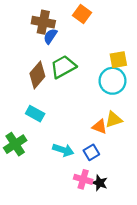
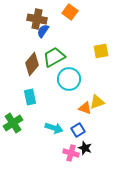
cyan circle: (112, 81) -> (69, 79), moved
cyan rectangle: (35, 114) -> (30, 97), turned 49
black star: (100, 183) -> (85, 148), moved

